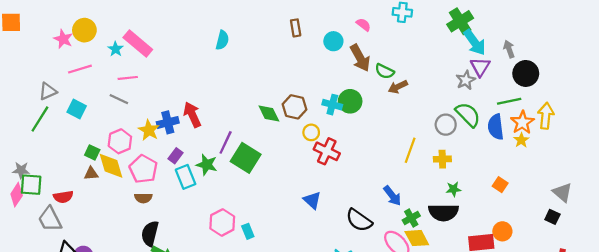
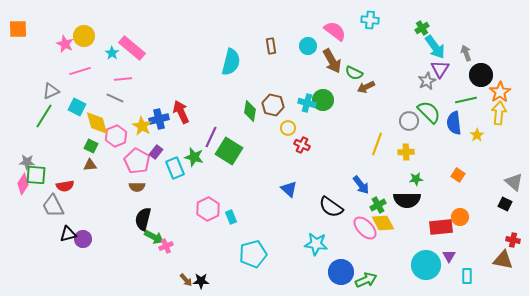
green cross: (460, 21) -> (422, 28), size x0.6
pink semicircle: (363, 25) -> (335, 31), size x1.6
brown rectangle: (296, 28) -> (271, 46), moved
cyan semicircle: (222, 40) -> (231, 62), moved, size x1.5
green diamond: (269, 114) -> (250, 111), turned 35
orange star: (522, 122) -> (500, 92), moved
red cross: (327, 151) -> (302, 145), size x0.7
purple rectangle: (176, 156) -> (156, 152), moved
yellow diamond: (111, 166) -> (97, 123), moved

